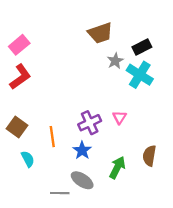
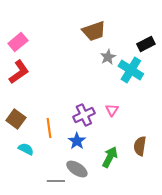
black rectangle: (142, 47) -> (146, 44), moved
cyan semicircle: (28, 159) -> (26, 149), turned -35

